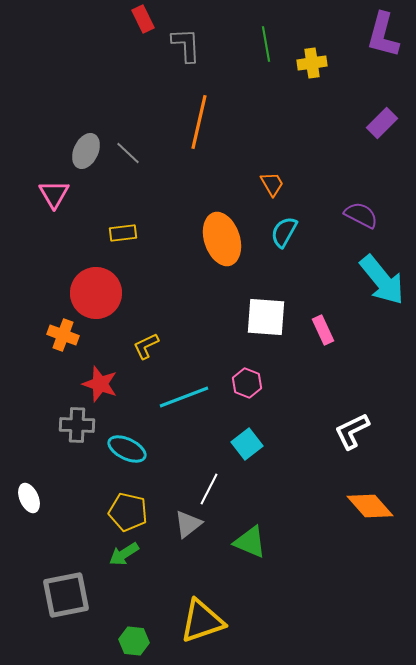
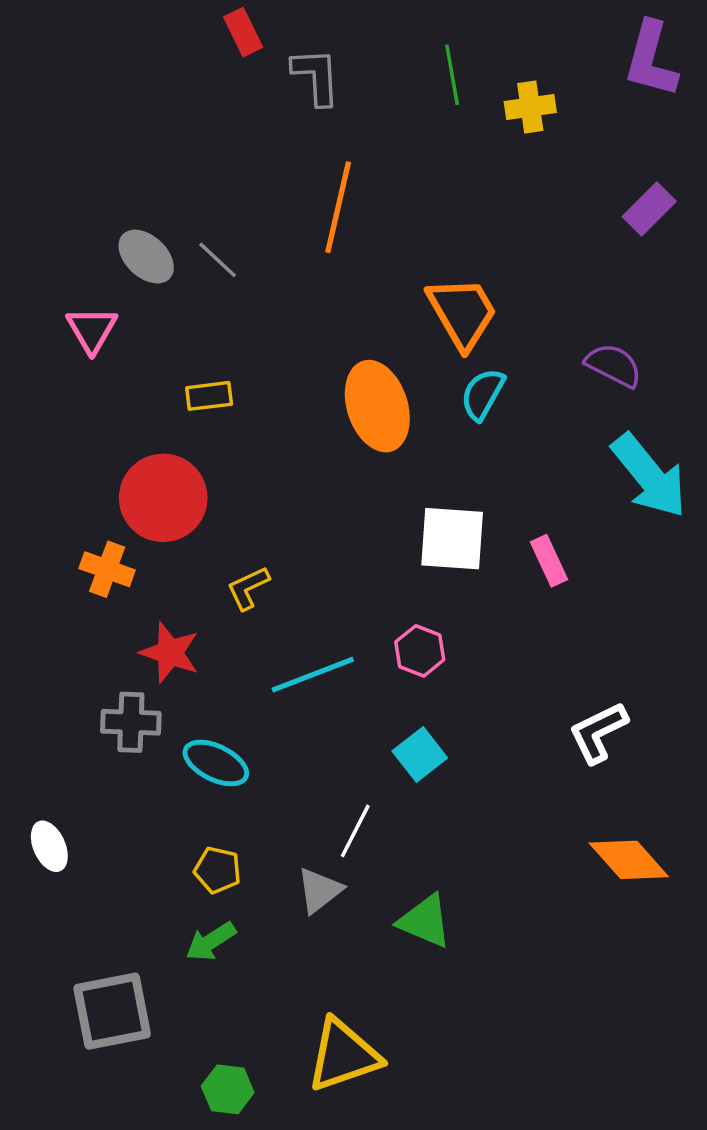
gray ellipse: (86, 151) -> (146, 257), turned -72
orange trapezoid: (272, 184) -> (462, 313), size x1.8
yellow pentagon: (128, 512) -> (218, 870), size x0.7

